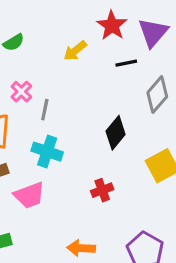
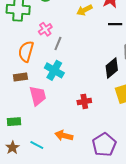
black diamond: (116, 133) -> (112, 68), moved
pink trapezoid: (29, 195) -> (38, 96), turned -95

